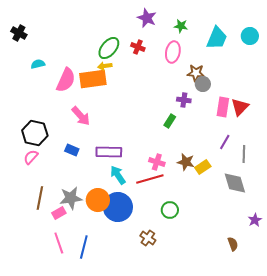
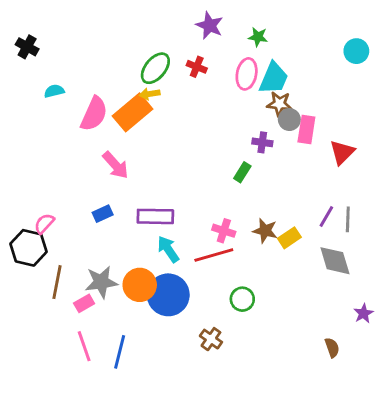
cyan trapezoid: (217, 38) -> (274, 78), moved
orange rectangle: (93, 79) -> (133, 112), turned -32
pink rectangle: (223, 107) -> (306, 130), moved
black hexagon: (35, 133) -> (29, 248), moved
purple line: (225, 142) -> (326, 216), moved
blue rectangle: (72, 150) -> (103, 214), turned -48

